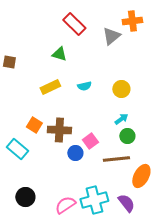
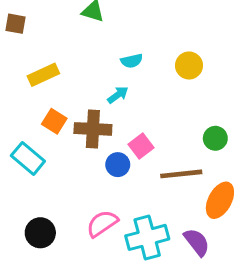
yellow rectangle: (50, 87) -> (43, 75), moved
cyan arrow: (121, 119) -> (118, 95), moved
green circle: (127, 136) -> (215, 138), moved
pink semicircle: (65, 205) -> (102, 223), moved

